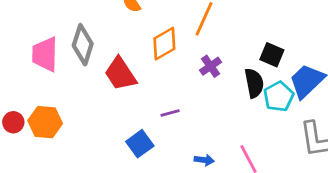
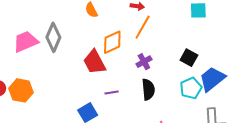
pink trapezoid: (45, 54) -> (26, 42), turned 60
red trapezoid: (120, 74) -> (94, 62), moved
black semicircle: (254, 83) -> (148, 89), moved

